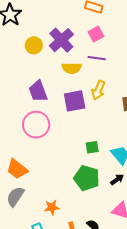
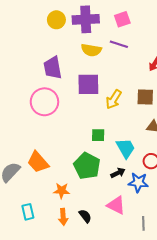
purple cross: (61, 40) -> (86, 19), turned 30
yellow arrow: (98, 90) -> (114, 99), moved
orange trapezoid: (17, 169) -> (38, 162), moved
orange star: (52, 207) -> (61, 191), moved

